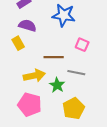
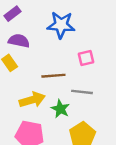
pink square: (82, 45) -> (86, 58), turned -32

